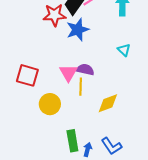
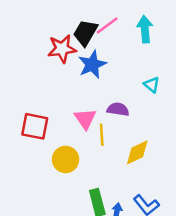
purple semicircle: (85, 70) -> (118, 109), moved

